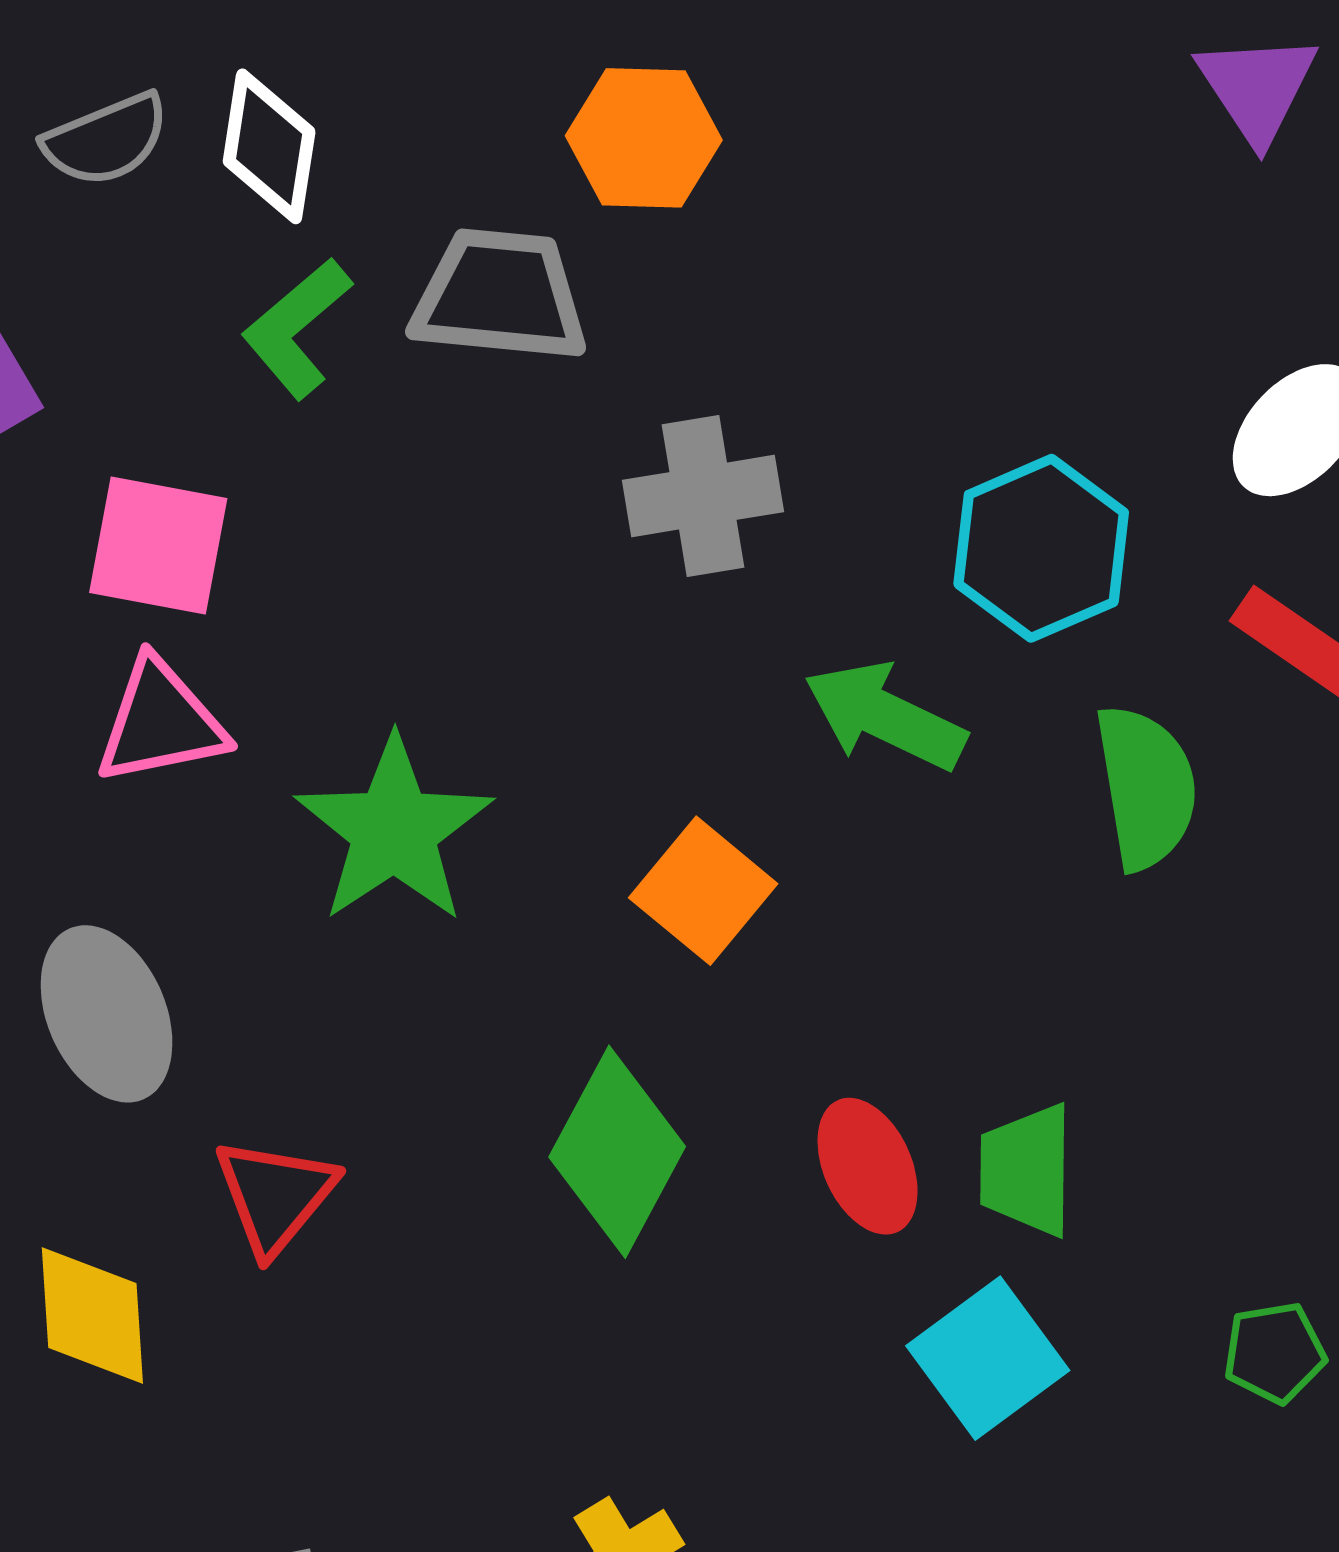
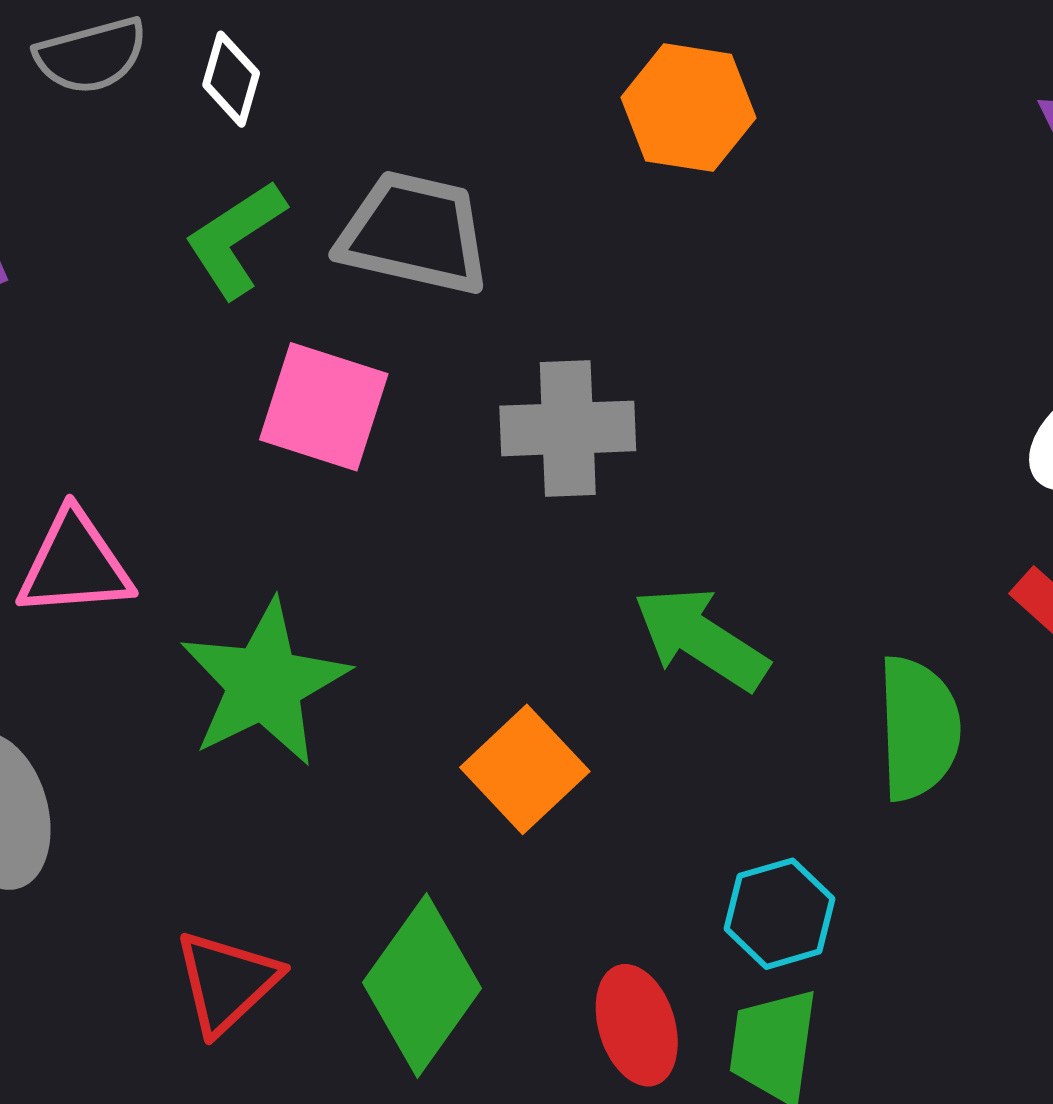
orange hexagon: (644, 138) -> (689, 108), moved
white diamond: (269, 146) -> (231, 79), size x0.7
pink square: (158, 545) -> (324, 407), moved
cyan hexagon: (1041, 548) -> (780, 914), moved, size x0.7
red triangle: (275, 1196) -> (227, 982), moved

